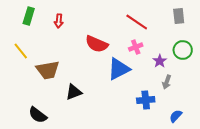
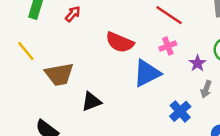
red arrow: (59, 21) -> (73, 14), turned -144
blue cross: (146, 100) -> (180, 111), turned -36

